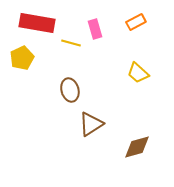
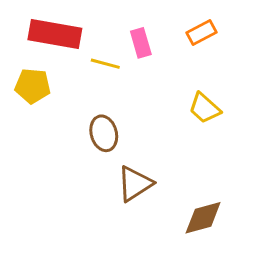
yellow pentagon: (22, 58) -> (33, 86), turned 30

